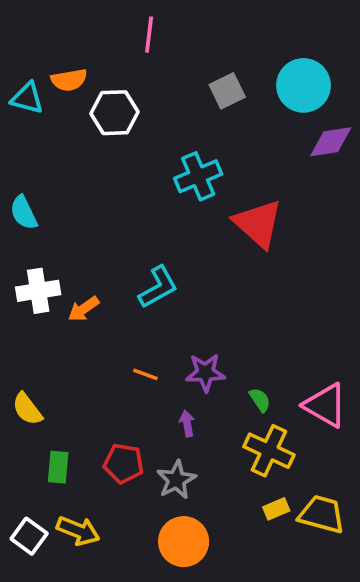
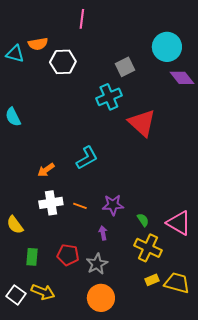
gray square: (227, 91) -> (125, 67), moved
purple diamond: (331, 142) -> (182, 78), turned 60
white cross: (38, 291) -> (51, 203), moved

